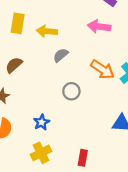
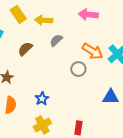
yellow rectangle: (18, 23) -> (18, 14), turned -42
brown semicircle: (14, 65) -> (25, 49), moved
gray circle: (71, 91) -> (78, 69), moved

